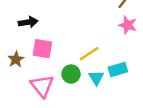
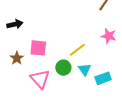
black arrow: (28, 22) -> (15, 24), moved
pink star: (128, 25) -> (109, 36), moved
cyan rectangle: (118, 69) -> (103, 78), moved

